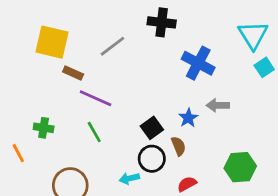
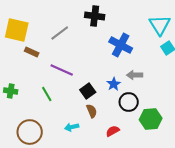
purple line: (96, 98) -> (62, 70), moved
brown semicircle: (178, 146) -> (92, 111), moved
black circle: (152, 159) -> (129, 102), moved

